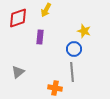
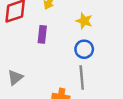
yellow star: (84, 31) -> (84, 21), moved

